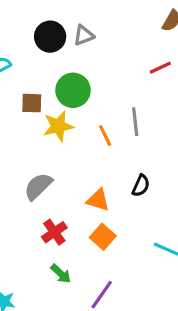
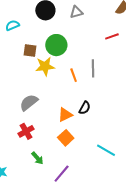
gray triangle: (84, 35) -> (76, 12), moved
black semicircle: (141, 186) -> (85, 108), moved
orange triangle: (98, 200) -> (65, 115), turned -49
red cross: (54, 232) -> (26, 131), moved

